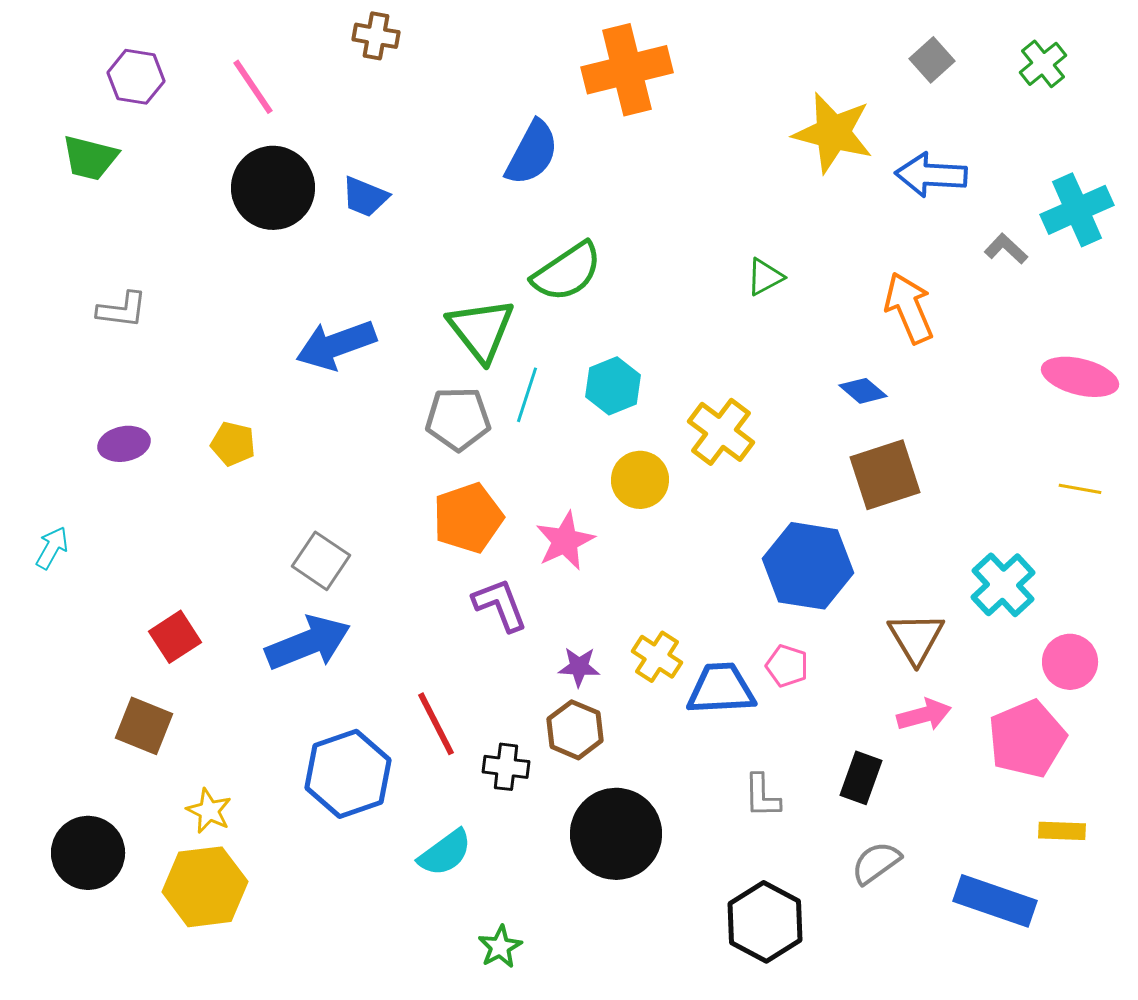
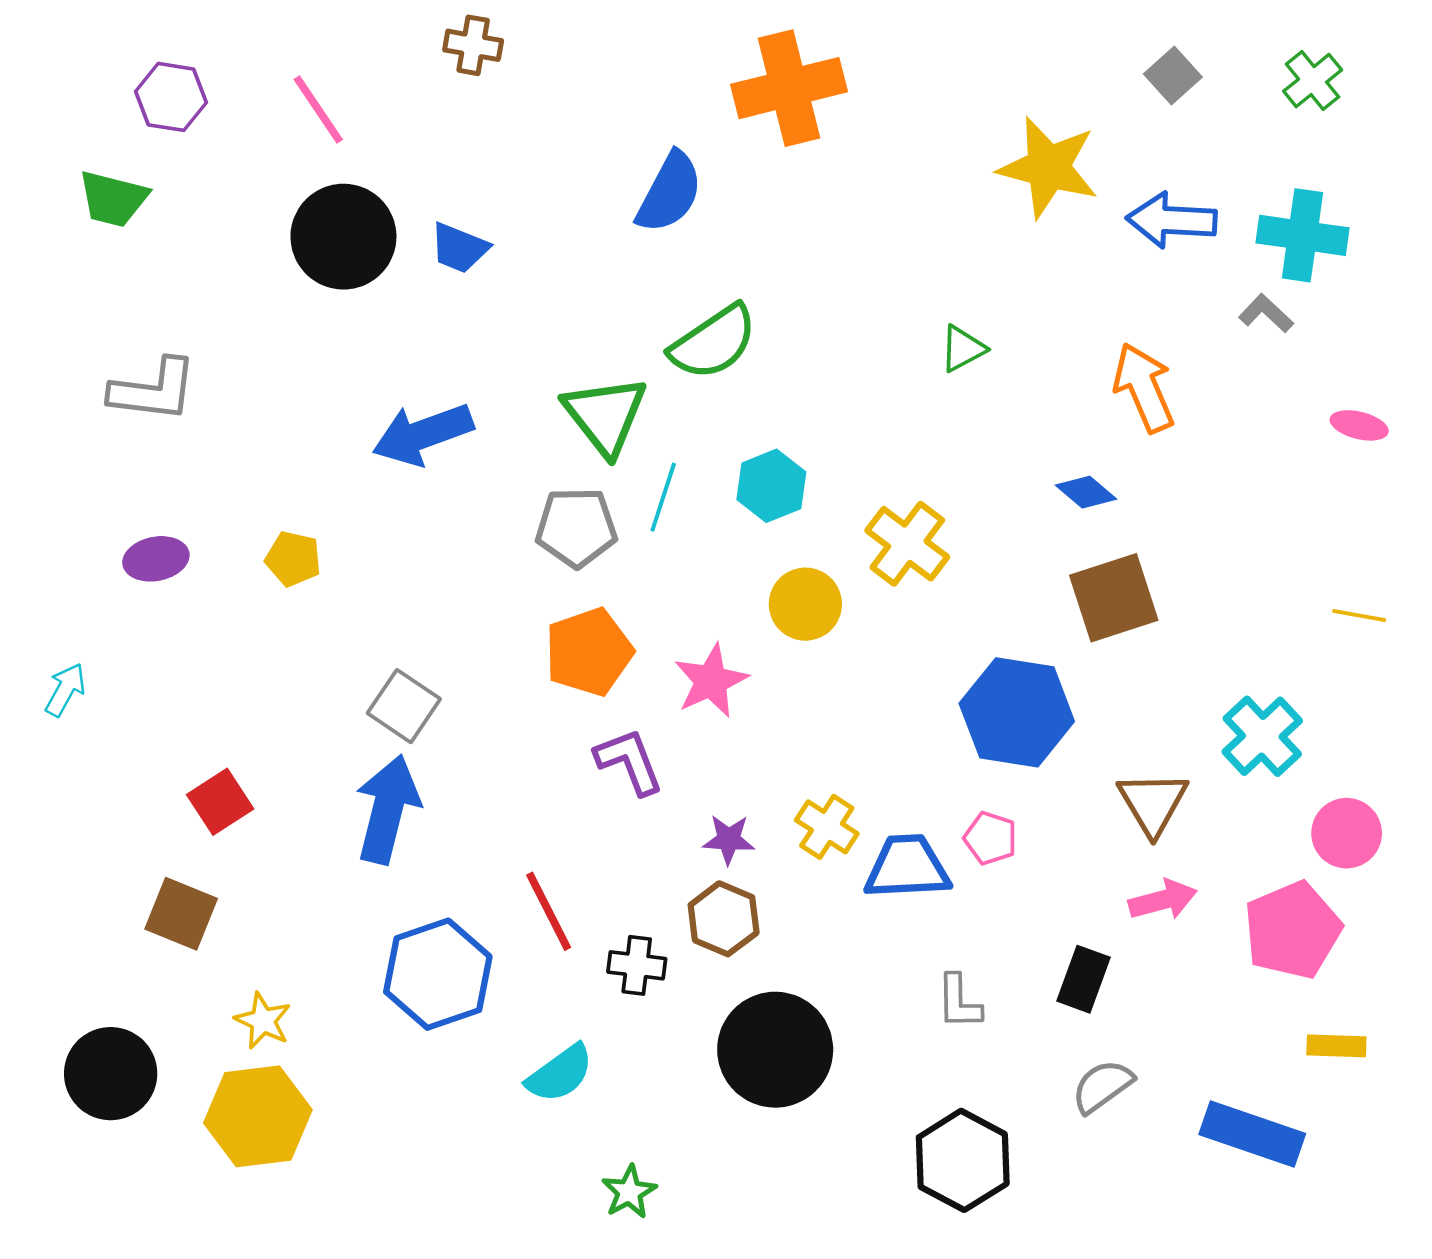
cyan cross: (1077, 210) -> (1303, 235), moved, turned 32
gray L-shape: (122, 310) -> (153, 390), size x1.4
pink ellipse: (1080, 377) -> (1359, 425), moved, size x0.6
blue arrow: (308, 643) -> (388, 809), turned -54

